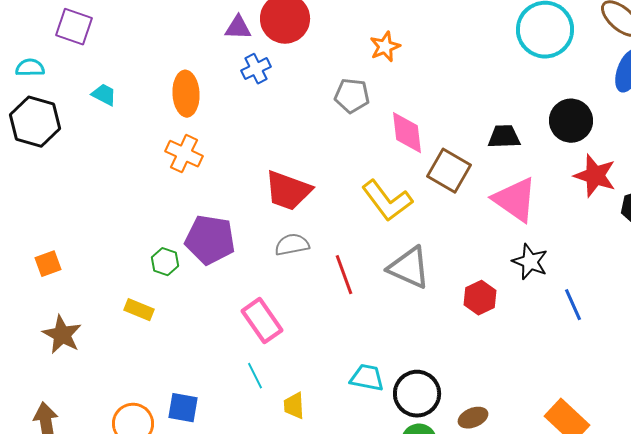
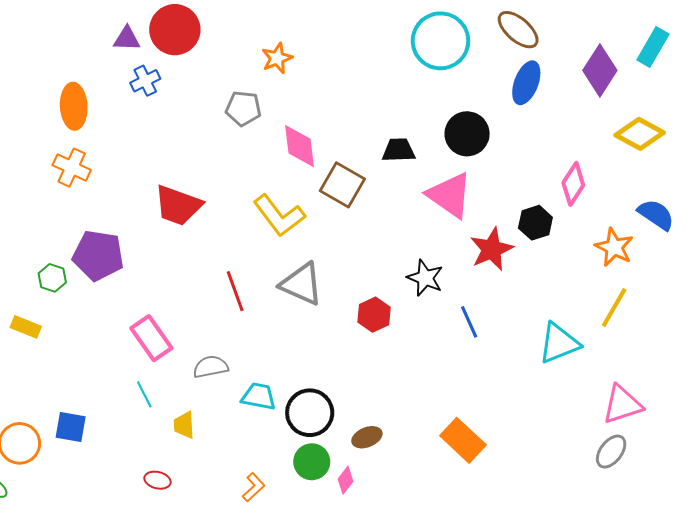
red star: (595, 176) -> (492, 249), moved, turned 30
pink triangle: (515, 200) -> (450, 195), moved
gray semicircle: (292, 245) -> (211, 367), moved

